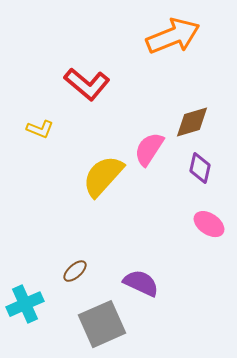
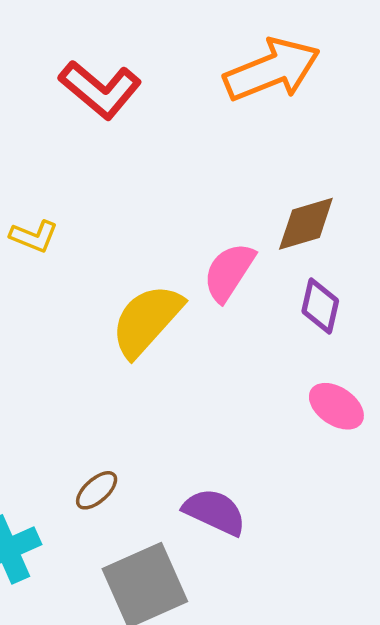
red L-shape: (87, 84) -> (100, 89), moved

